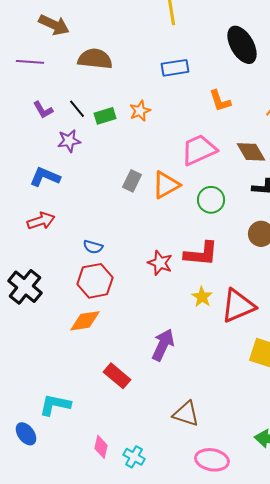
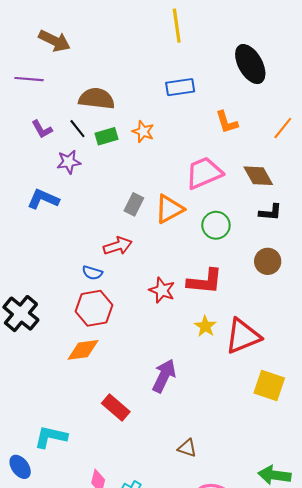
brown semicircle: (95, 59) -> (97, 99), moved
orange star: (140, 111) -> (143, 132), turned -30
red arrow: (41, 221) -> (118, 246), moved
brown triangle: (186, 414) -> (187, 448), size x0.7

